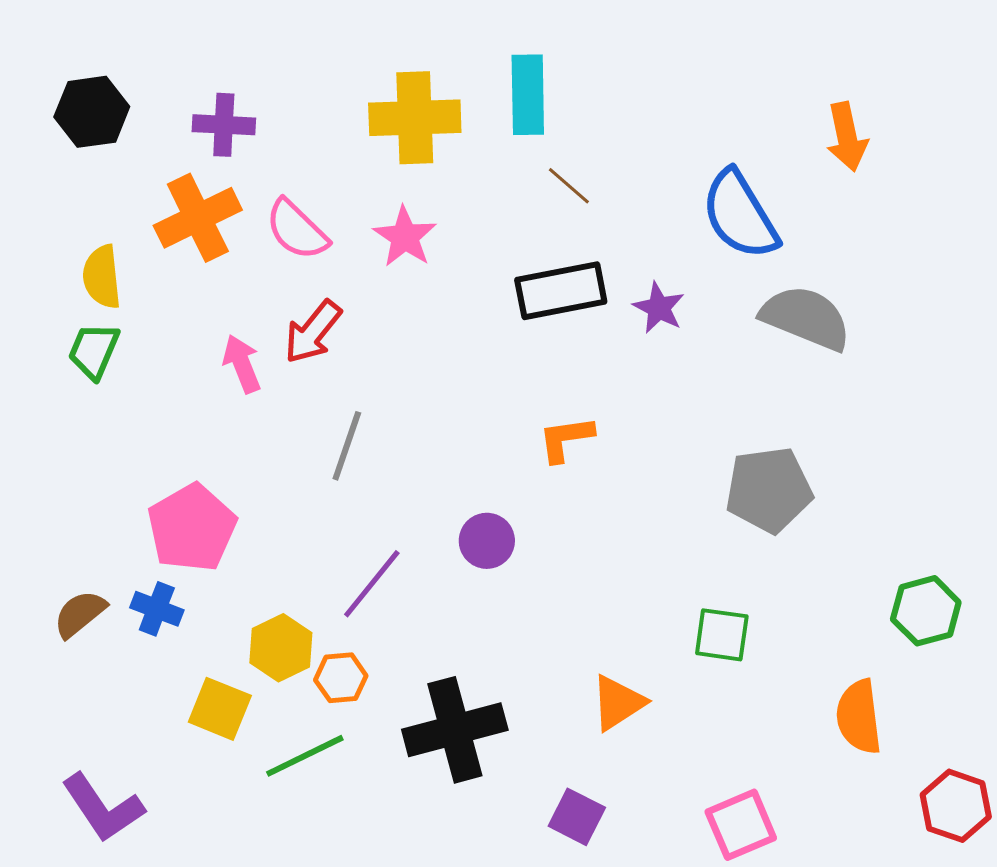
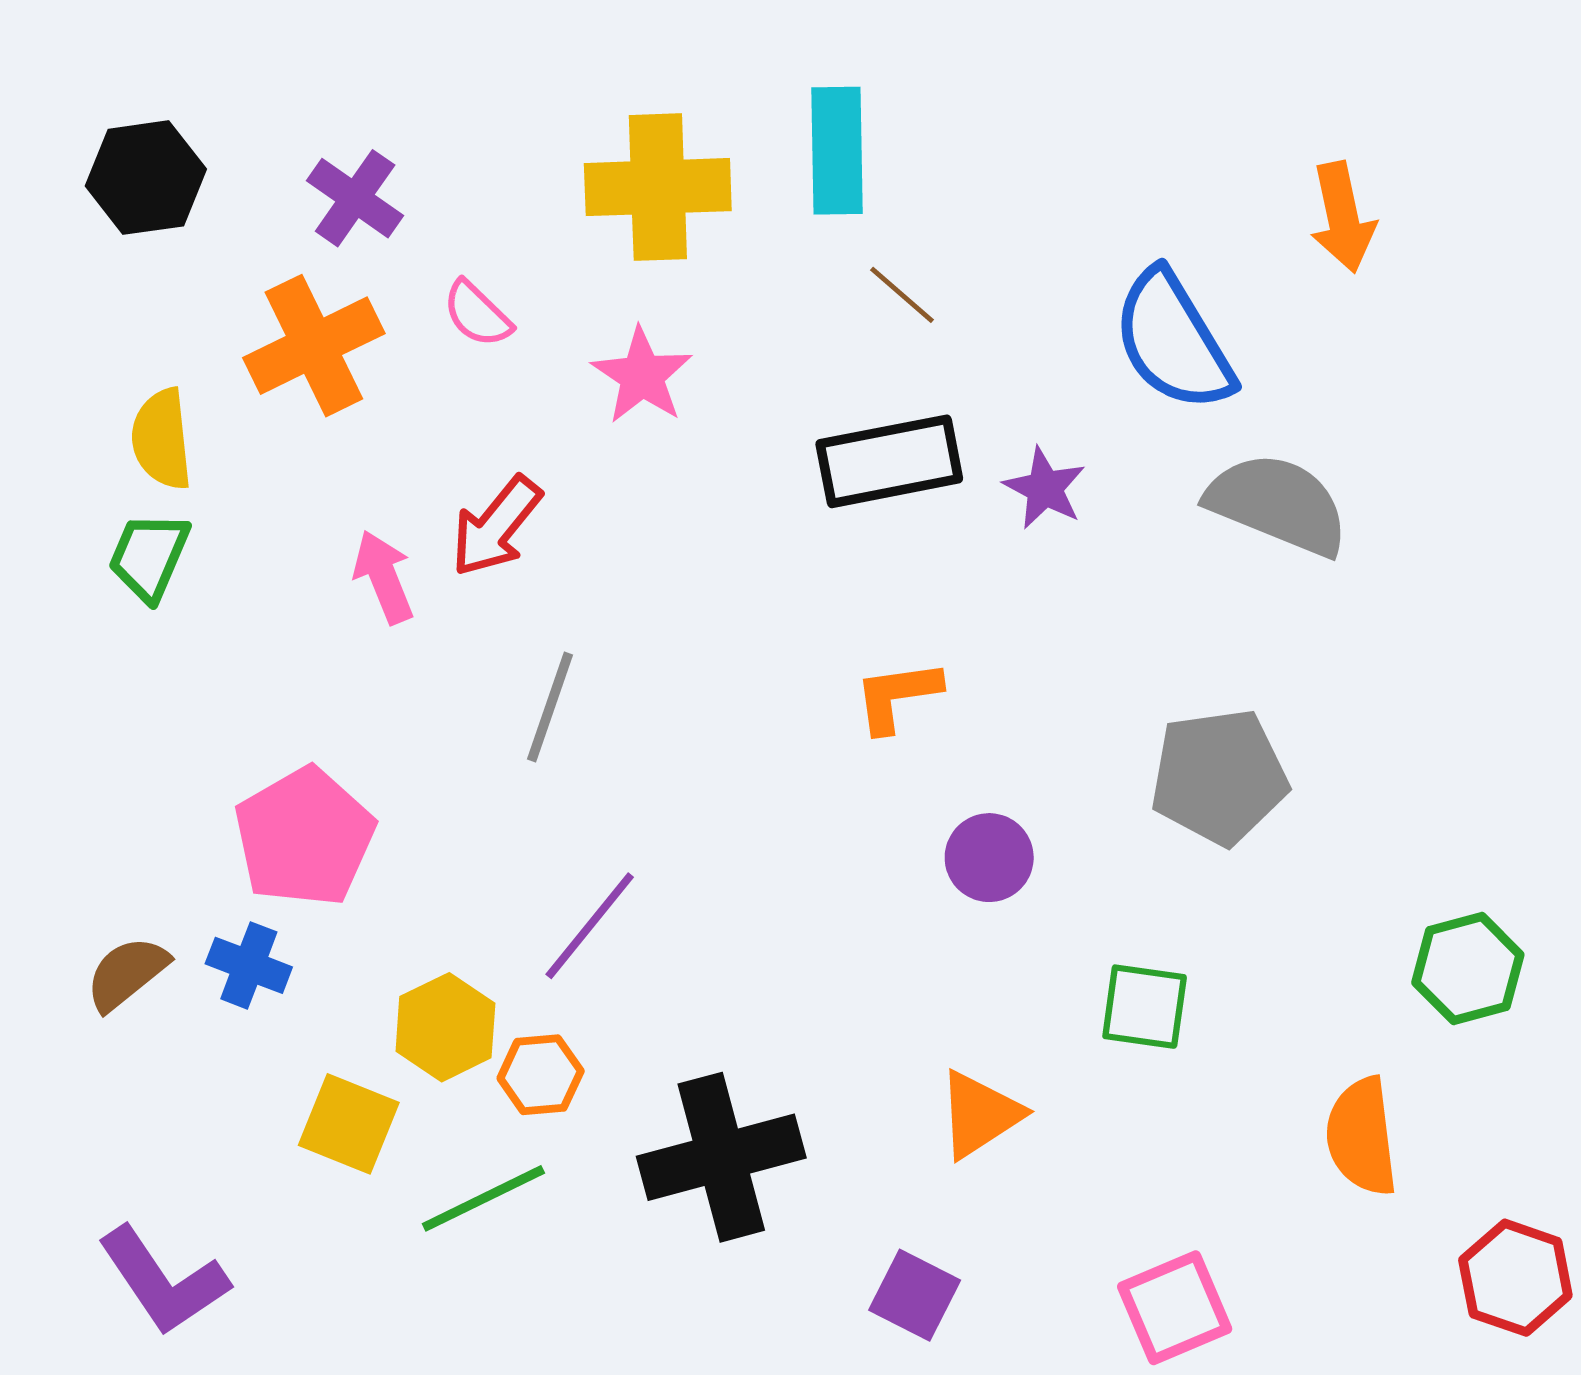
purple cross: (224, 125) -> (355, 198), turned 32
pink semicircle: (297, 230) -> (477, 314), moved, size x0.7
purple circle: (487, 541) -> (989, 858), moved

